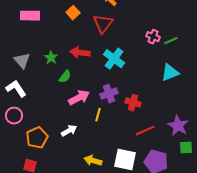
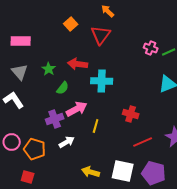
pink rectangle: (30, 16) -> (21, 41), moved
cyan cross: (114, 59) -> (102, 81), moved, turned -35
purple cross: (109, 94) -> (55, 119), moved
pink circle: (14, 116) -> (12, 142), moved
orange pentagon: (37, 138) -> (35, 149), turned -30

